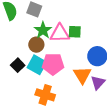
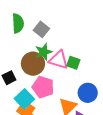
brown circle: (36, 45) -> (33, 64), size x1.5
cyan square: (37, 65) -> (24, 99), moved

